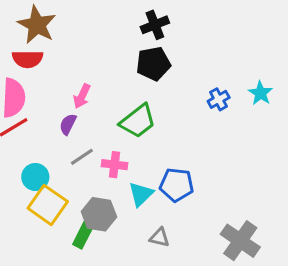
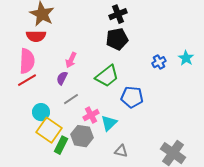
pink cross: (114, 165) -> (91, 115), moved, turned -35
blue pentagon: (177, 185) -> (132, 97), moved
green rectangle: (83, 234) -> (61, 145), moved

